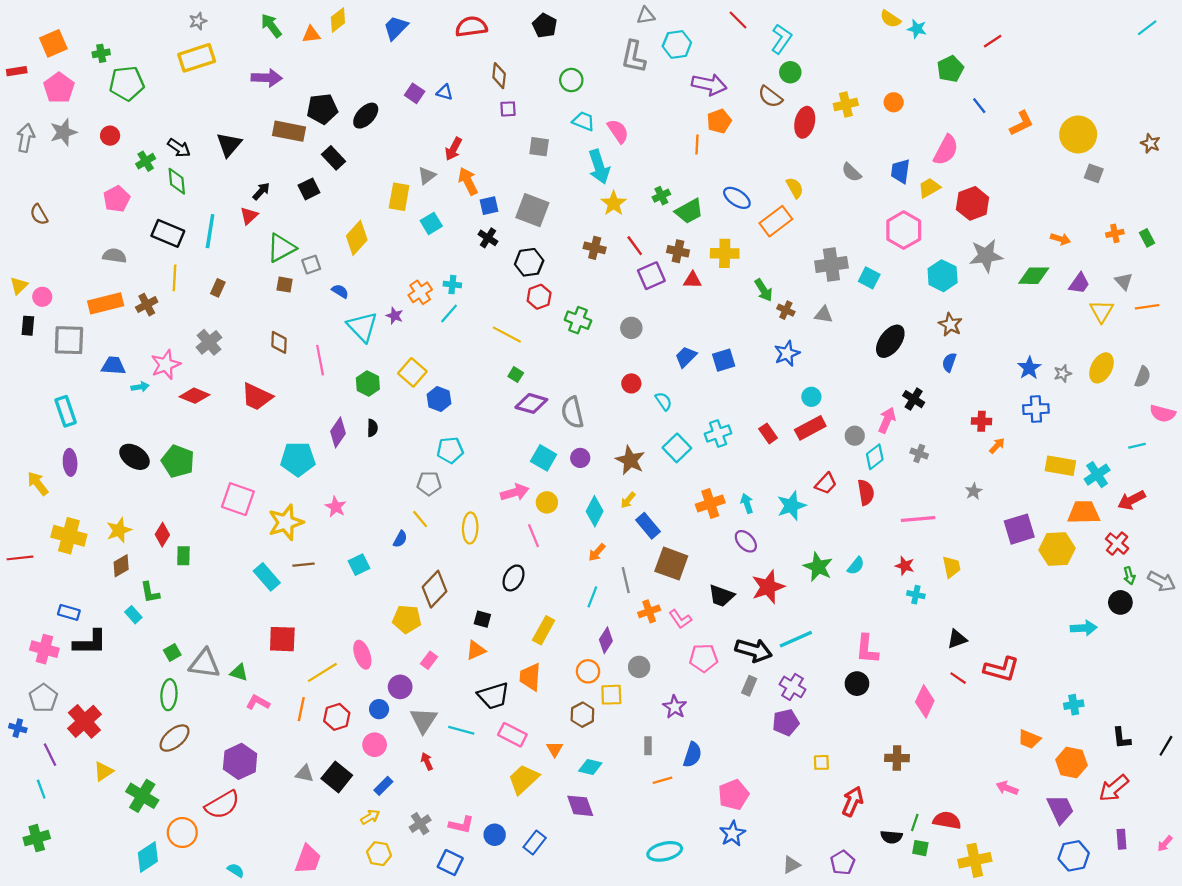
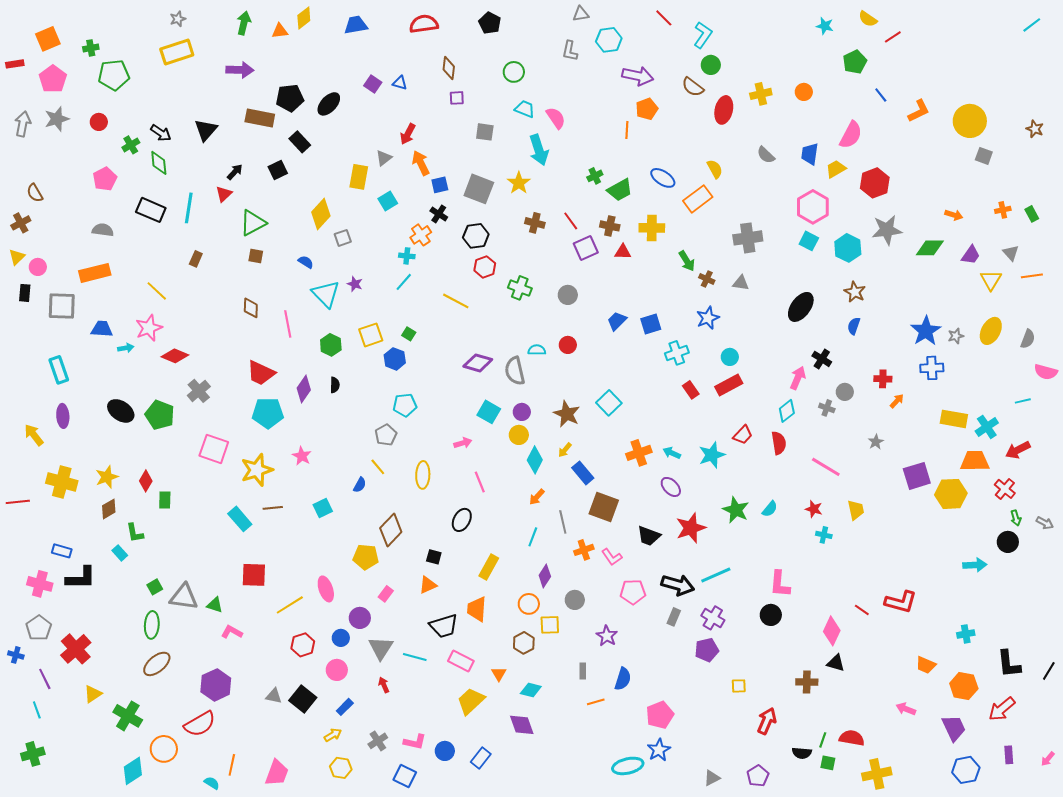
yellow semicircle: (890, 19) -> (868, 19), moved
green arrow: (271, 26) -> (244, 23), turned 50
blue trapezoid: (396, 28) -> (356, 25), turned 35
gray L-shape: (634, 57) -> (570, 51), size x0.7
yellow star: (614, 203) -> (519, 183), moved
gray square: (311, 265) -> (343, 238), moved
yellow line: (175, 278) -> (157, 291), moved, turned -50
cyan square: (869, 278) -> (809, 241), moved
orange cross: (420, 292) -> (421, 235), moved
brown cross: (147, 305) -> (21, 223), moved
gray cross: (209, 342) -> (199, 391), moved
blue star: (1029, 368) -> (926, 331), size x1.4
yellow square: (412, 372) -> (371, 335), turned 30
green square: (516, 375) -> (409, 334), moved
red trapezoid: (257, 397) -> (261, 373), moved
cyan semicircle: (664, 401) -> (537, 350), moved, turned -54
cyan cross: (718, 433) -> (677, 353), moved
gray circle: (855, 436) -> (845, 392), moved
gray pentagon: (429, 484) -> (386, 435), turned -30
pink arrow: (515, 492) -> (463, 443), size x0.7
yellow circle: (547, 502) -> (519, 435), moved
cyan arrow: (747, 504) -> (672, 453), turned -48
pink line: (918, 519) -> (826, 467), turned 36
gray arrow: (1162, 581) -> (1045, 523), size x0.7
black triangle: (957, 639) -> (836, 663), moved, turned 36
orange line: (301, 709) -> (232, 765), moved
black L-shape: (1122, 738) -> (1009, 664), size x1.4
cyan ellipse: (665, 851) -> (628, 766), moved

